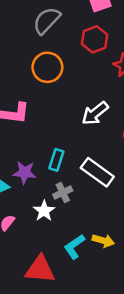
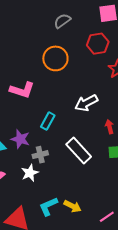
gray semicircle: (47, 21) -> (62, 21), size x0.7
cyan rectangle: (56, 160) -> (48, 121), moved
gray cross: (63, 193) -> (40, 155), moved

